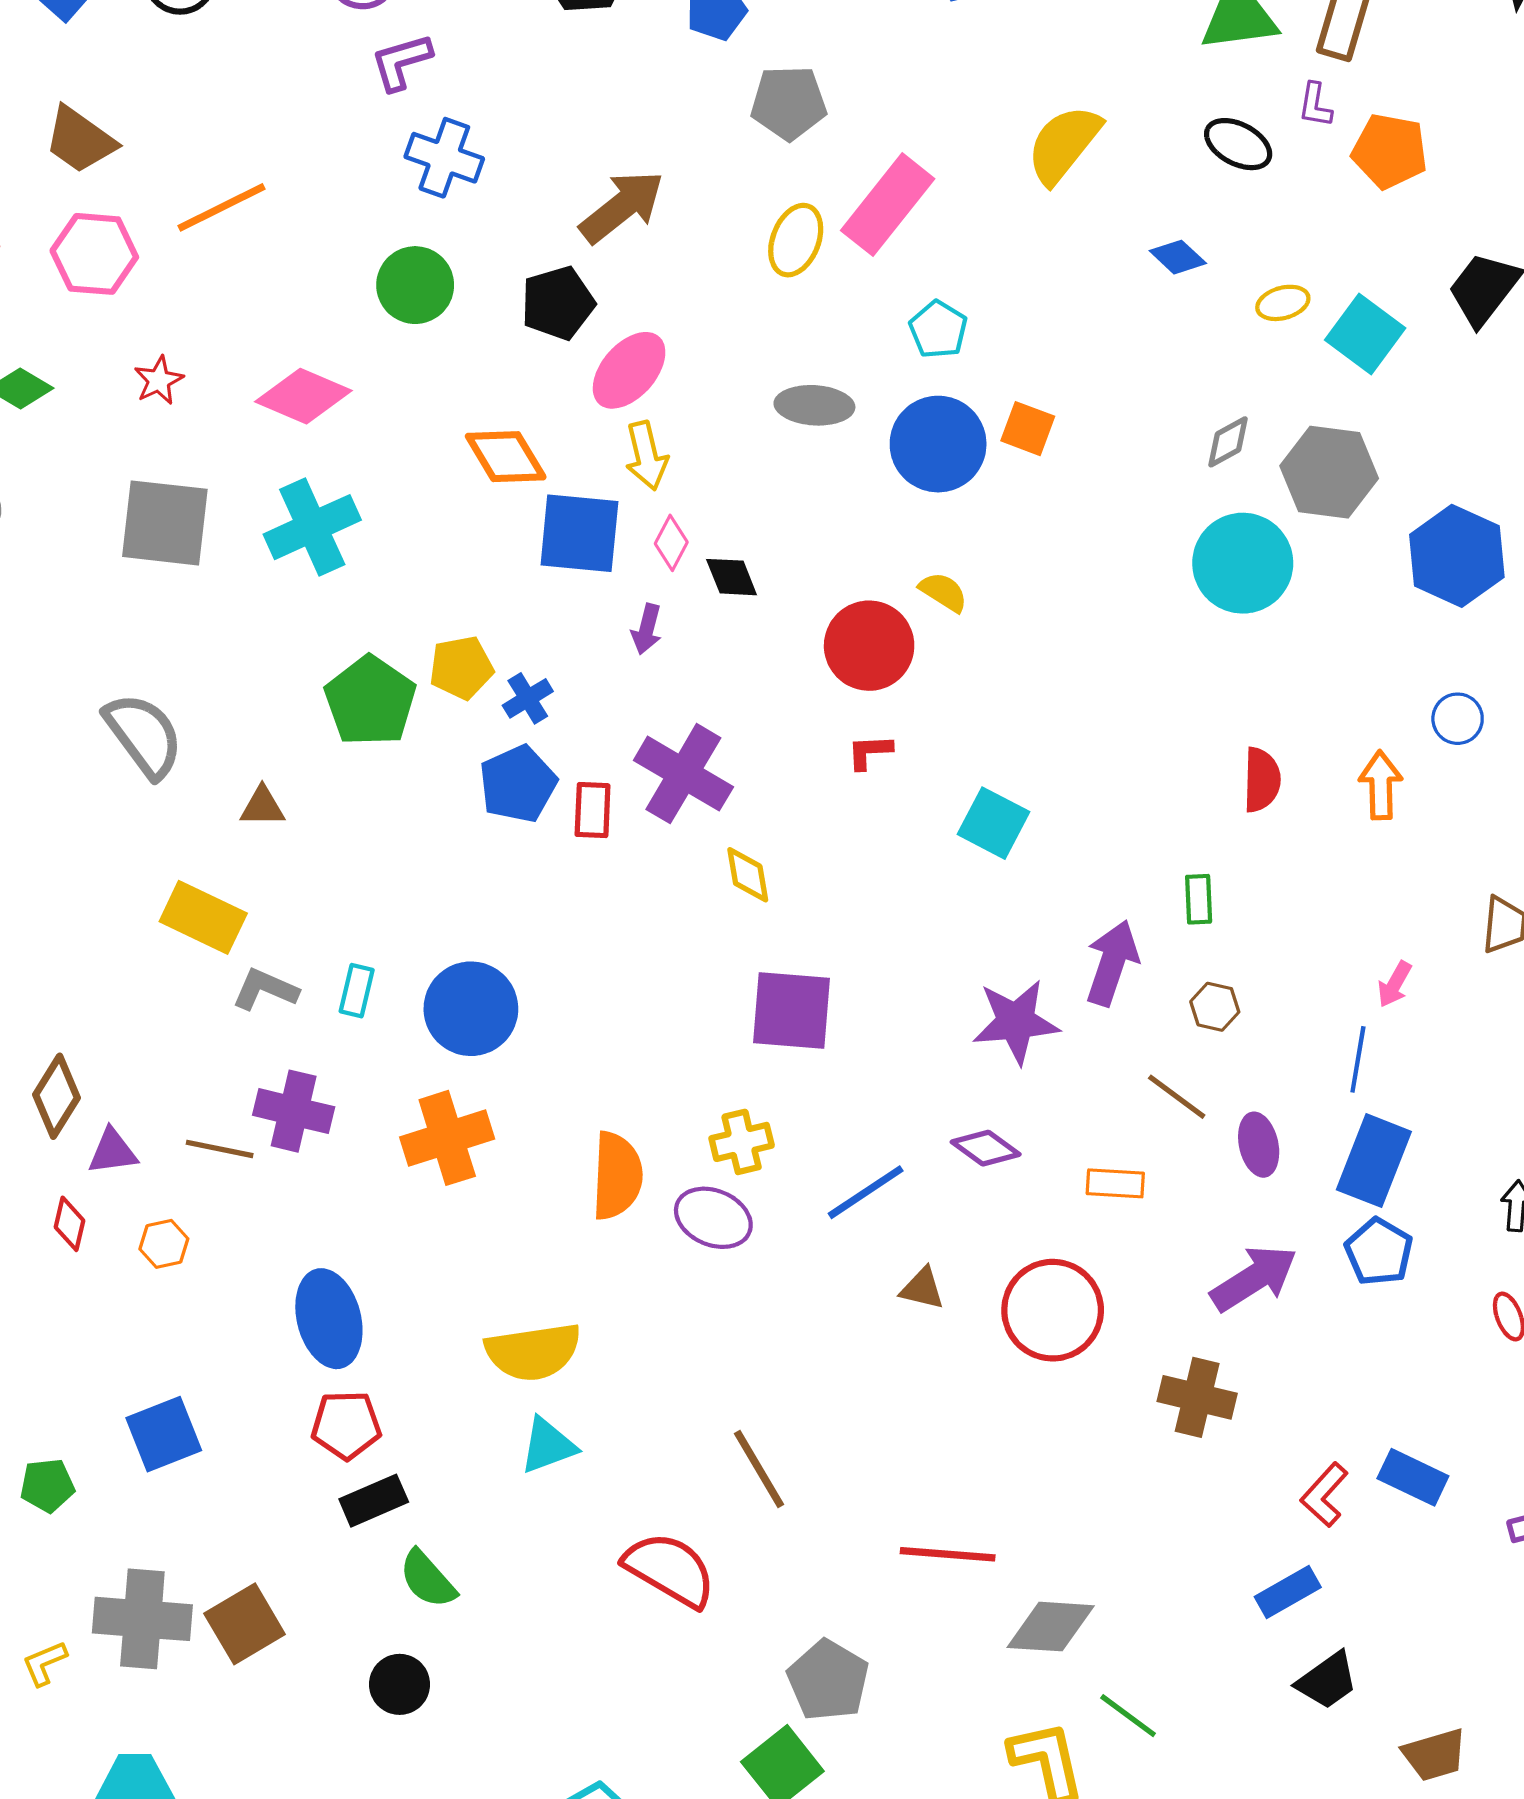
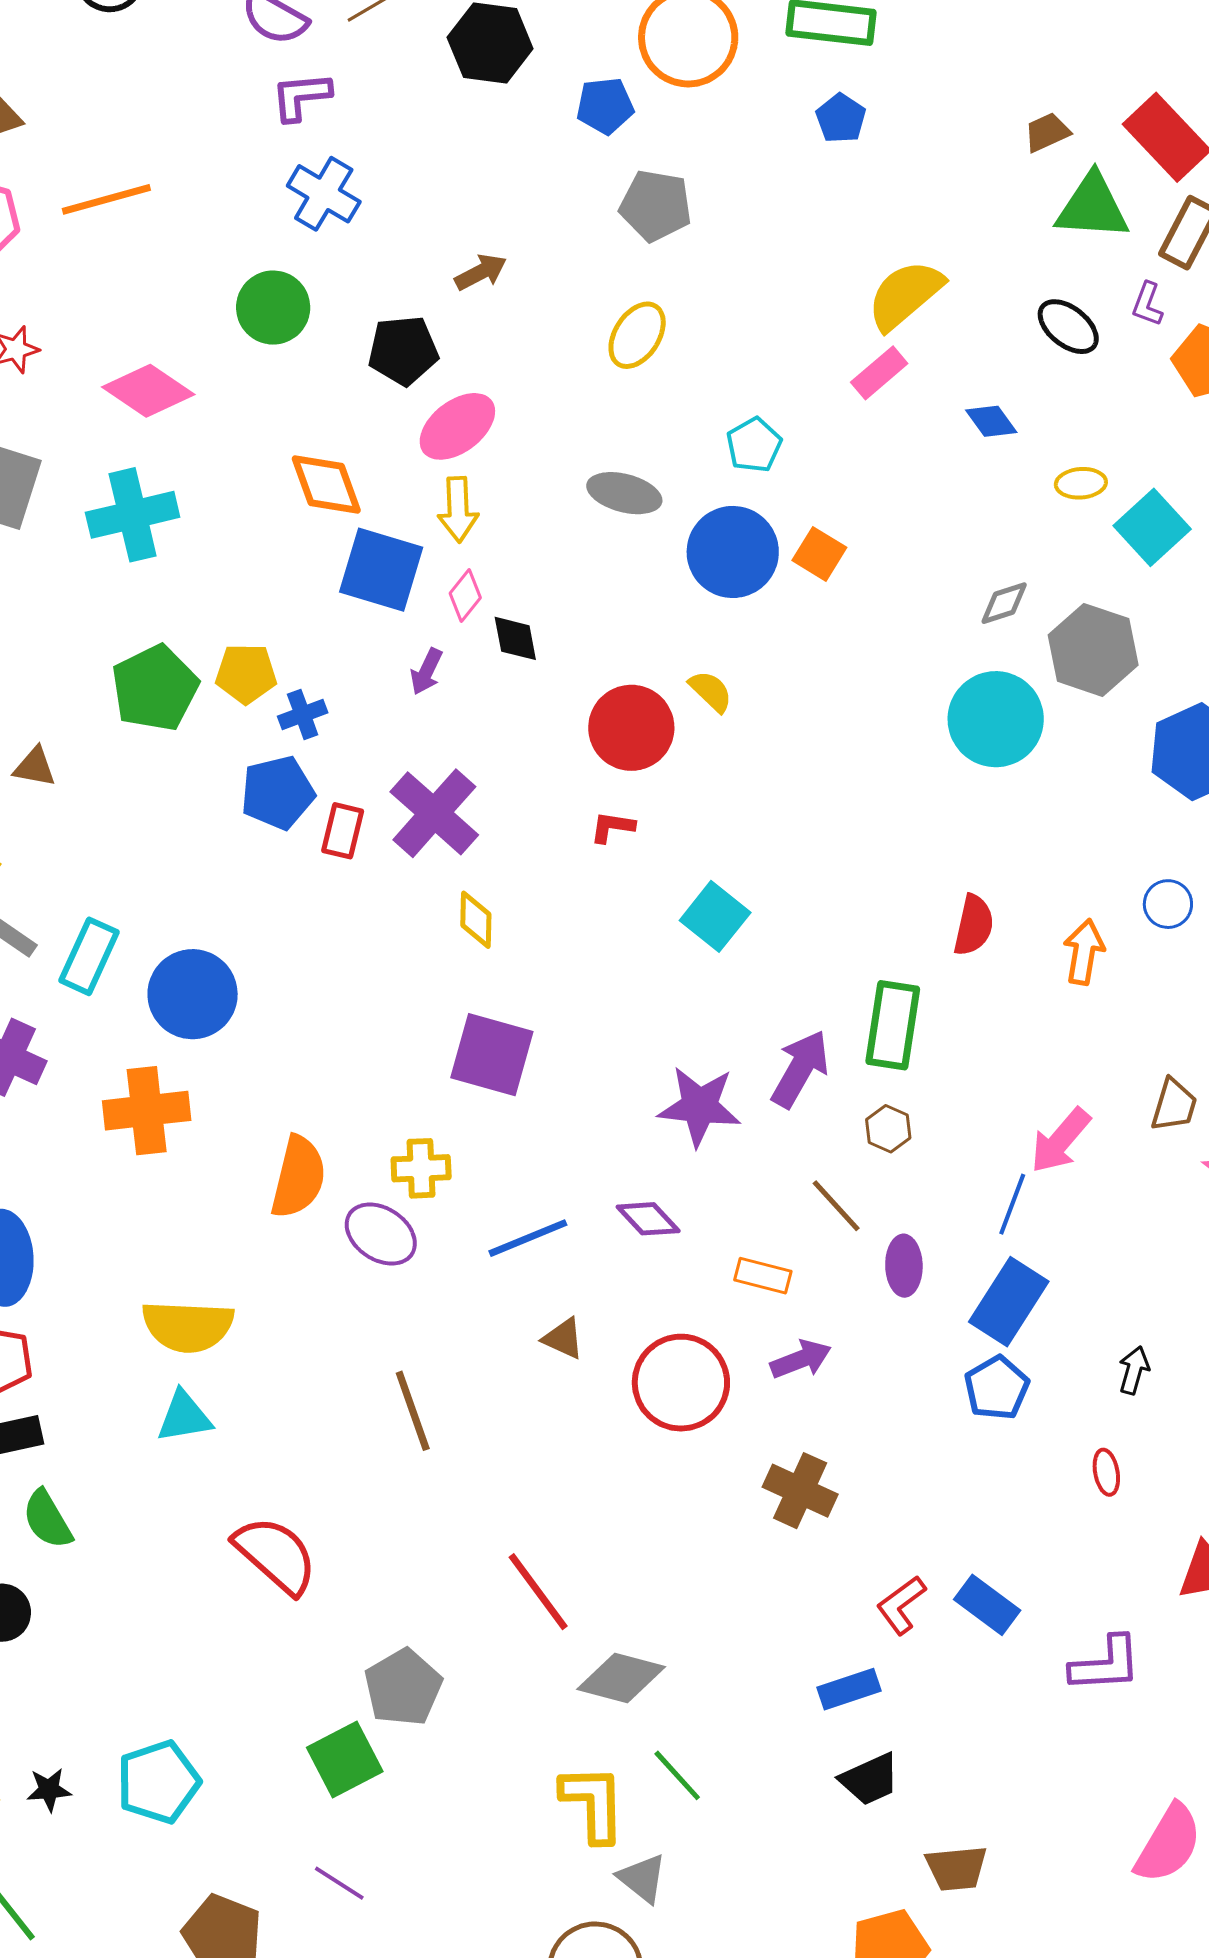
pink rectangle: (888, 205) -> (879, 373), moved, size x0.6
brown arrow: (622, 207) -> (481, 272), size x0.6
green rectangle: (1199, 899) -> (893, 1025), size x1.8
pink arrow: (1395, 984) -> (1060, 1141), size x1.6
cyan rectangle: (357, 991) -> (89, 956), size x1.5
purple arrow: (1254, 1278) -> (801, 1359), moved, size x0.7
brown line: (759, 1469) -> (413, 1411), moved
red line: (948, 1554) -> (538, 1592), turned 38

